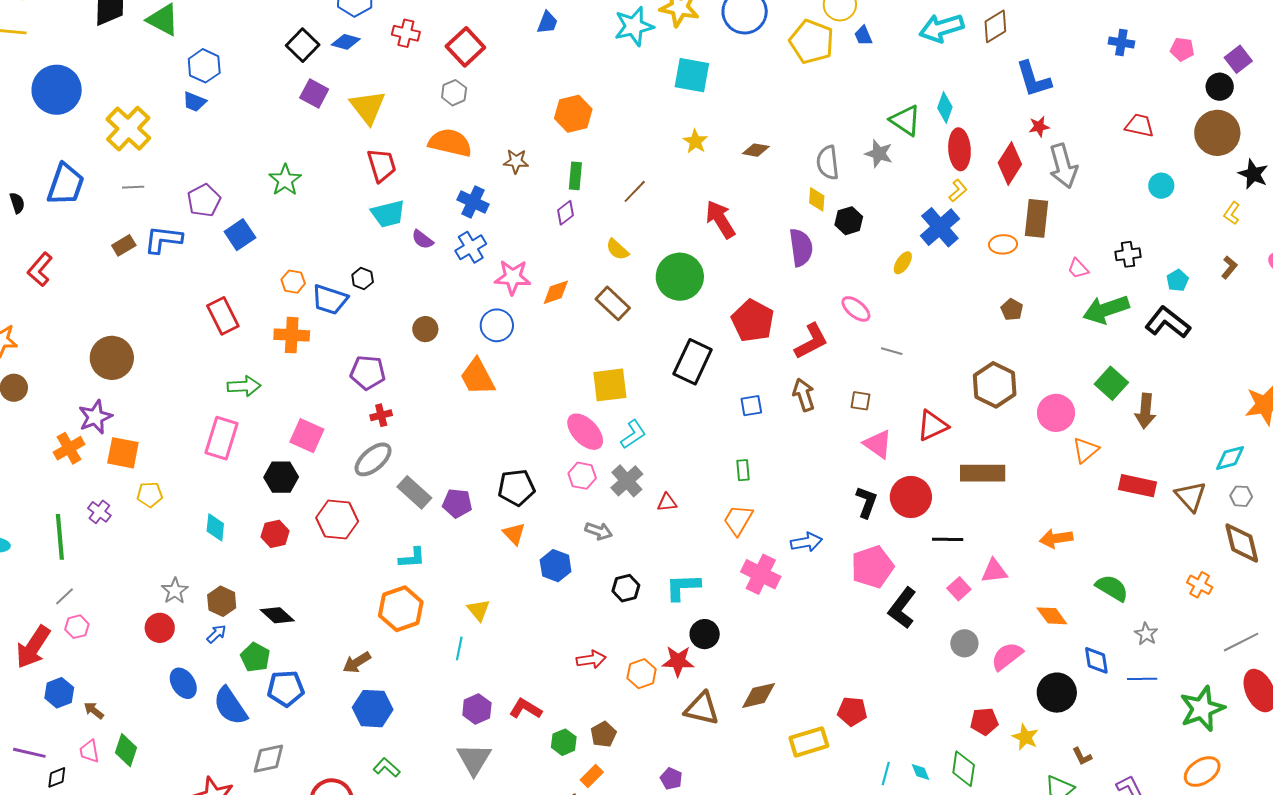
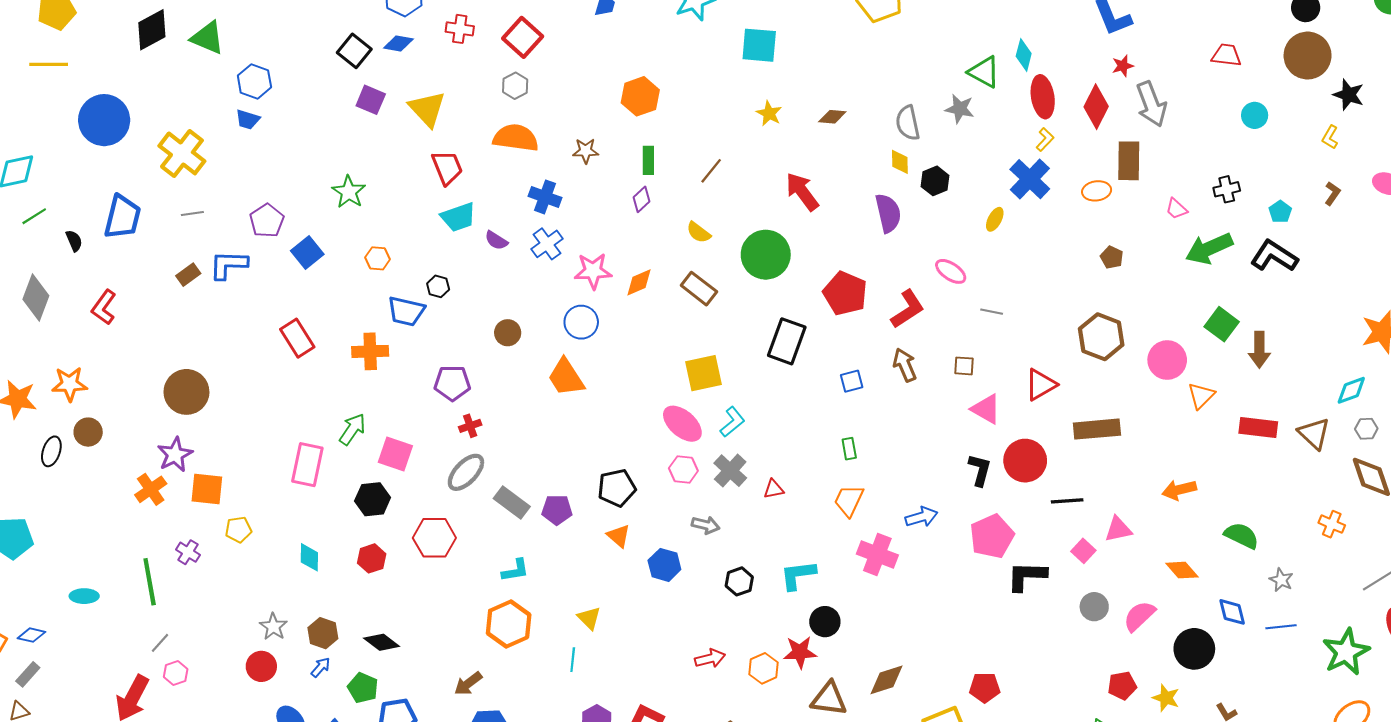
orange hexagon: (293, 282) -> (378, 258), moved
green arrow: (244, 386) -> (352, 429), moved, turned -48
black L-shape: (902, 608) -> (1027, 576), turned 60

